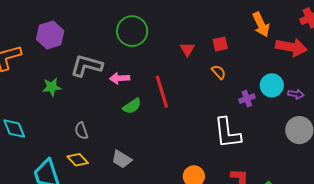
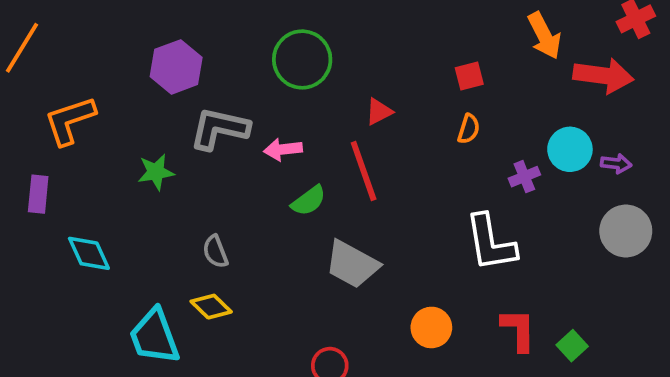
purple hexagon: (50, 35) -> (176, 67), moved
red triangle: (187, 49) -> (379, 112), moved, turned 35
orange semicircle: (219, 72) -> (469, 129), turned 63
gray trapezoid: (122, 159) -> (352, 264), moved, size x1.4

